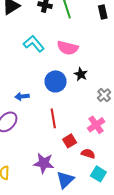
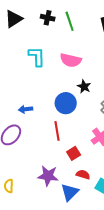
cyan L-shape: (34, 44) -> (37, 56), turned 40
blue circle: (56, 81) -> (66, 103), moved
red semicircle: (88, 154) -> (83, 175), moved

